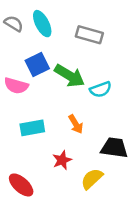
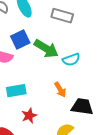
orange arrow: (76, 124) -> (60, 90), moved
red star: (62, 160) -> (29, 116), moved

